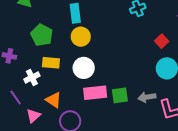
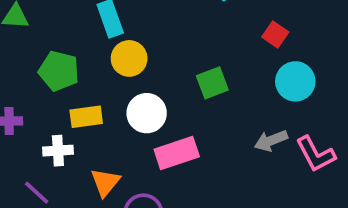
white cross: (32, 77) -> (58, 151), turned 35
green square: (120, 95) -> (212, 83), moved
orange triangle: (53, 100) -> (105, 182), turned 48

